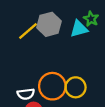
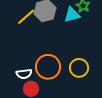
yellow circle: (76, 87) -> (79, 68), moved

